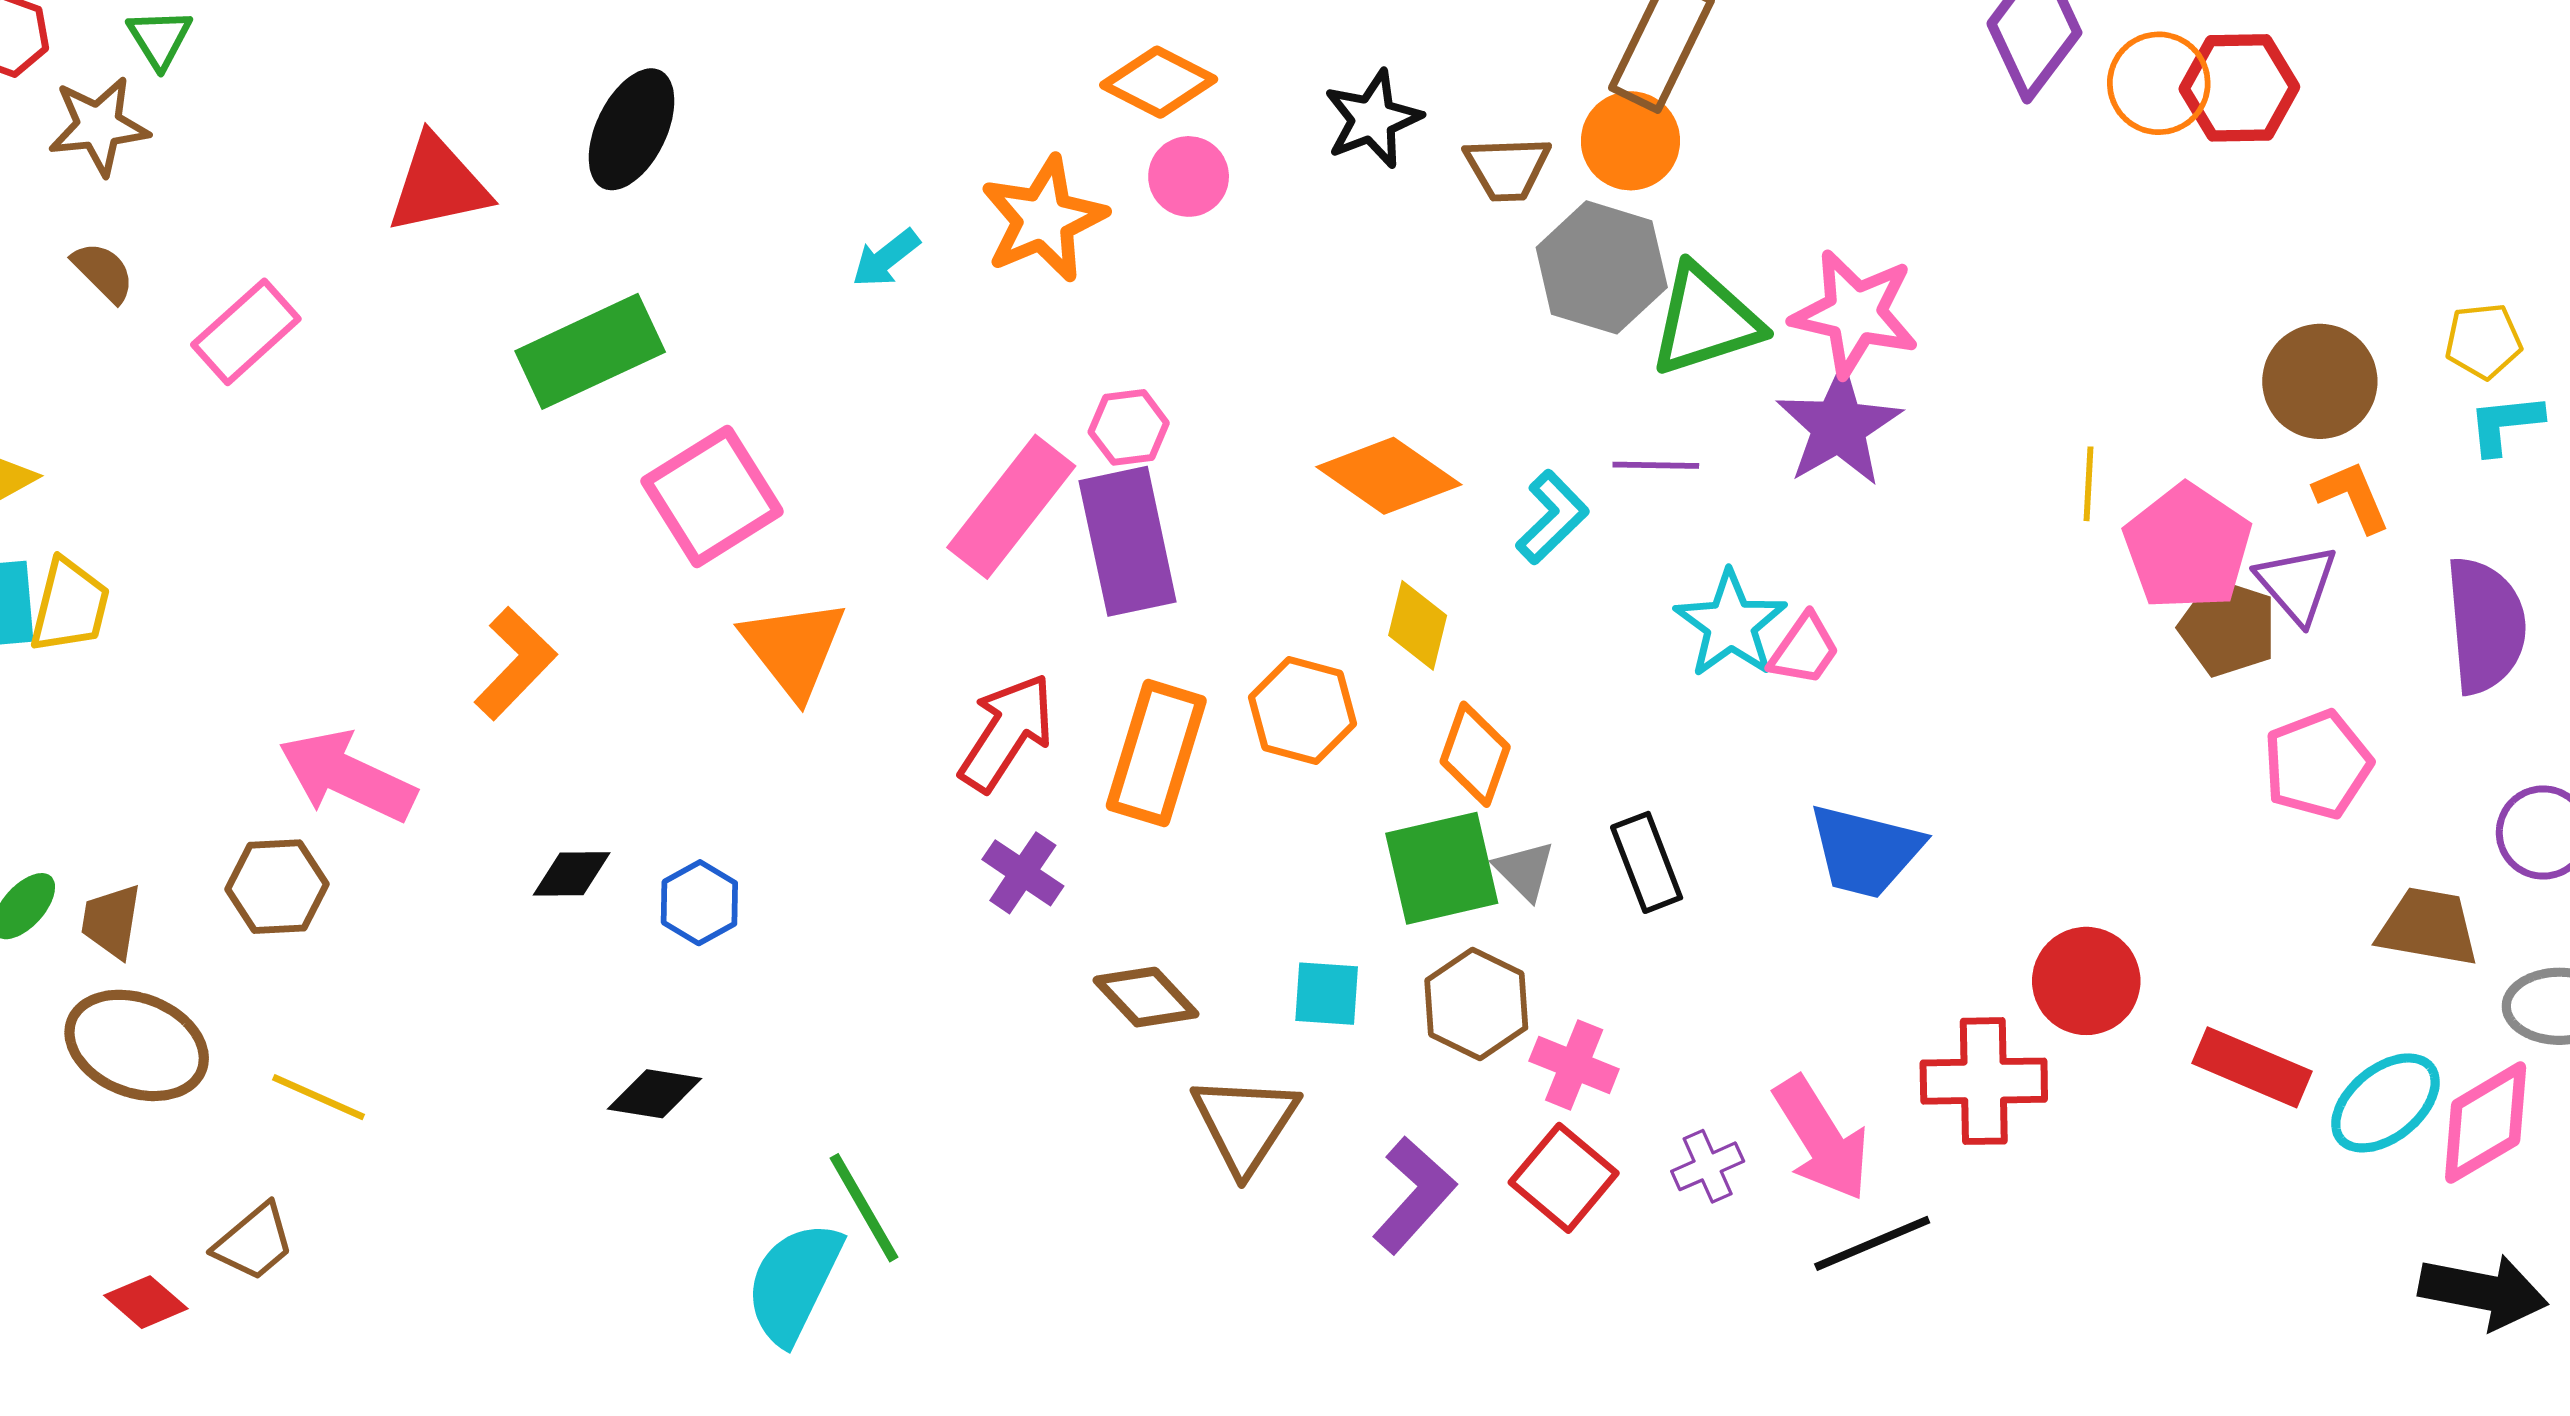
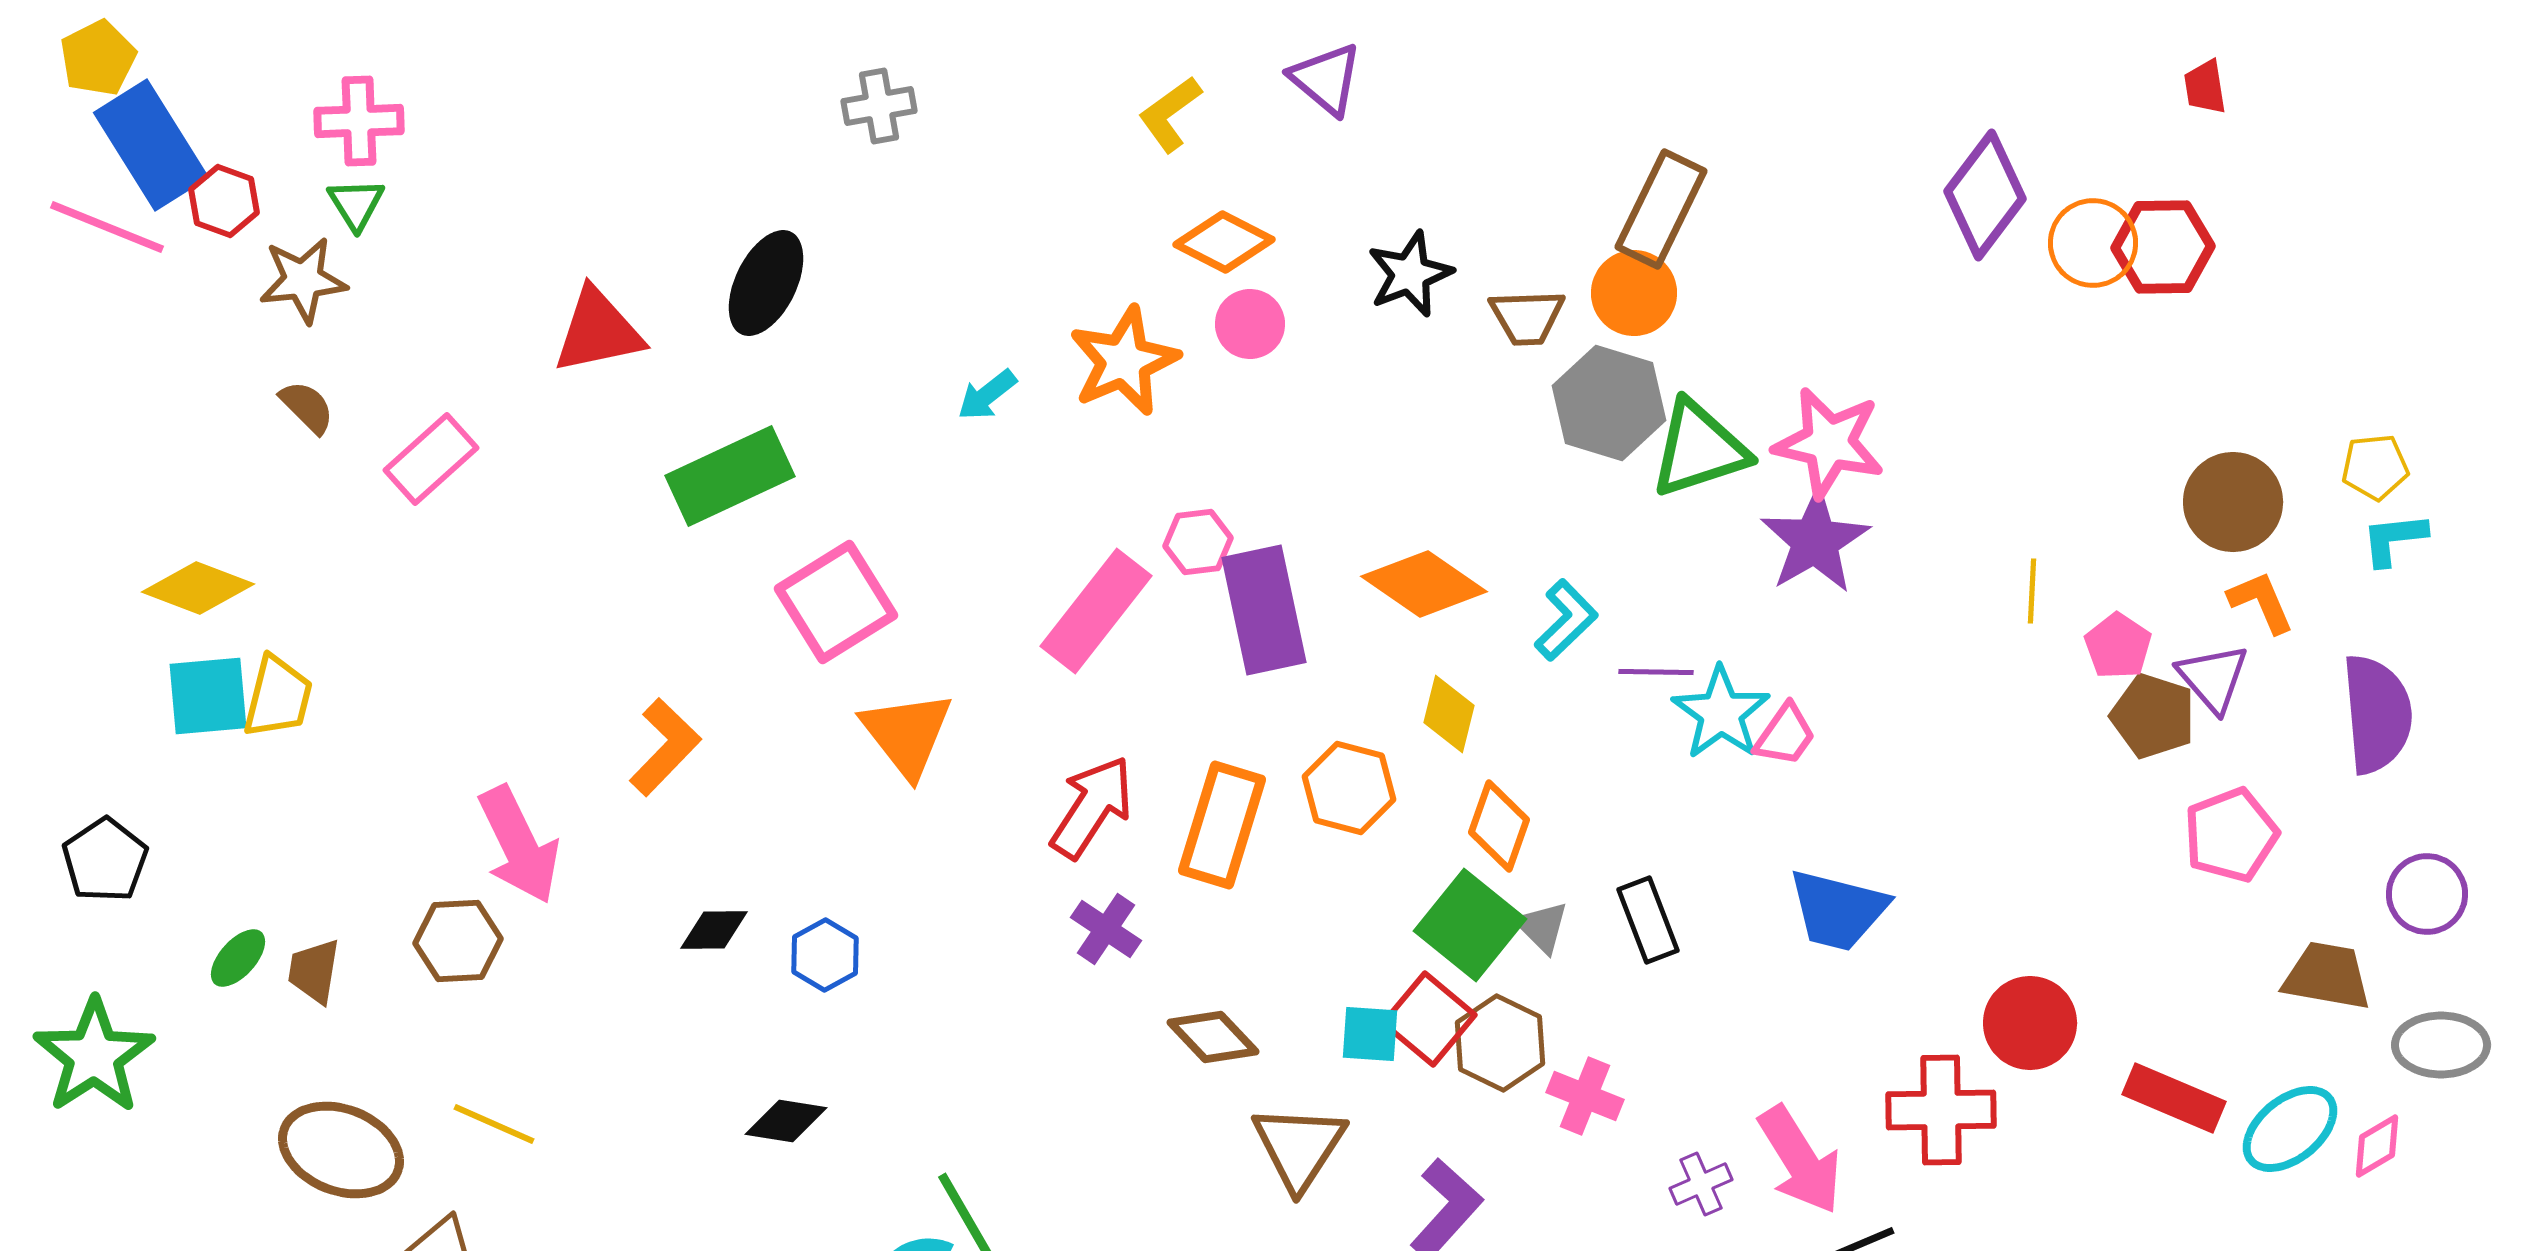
purple line: (1656, 465) -> (1656, 672), moved
purple rectangle: (1128, 541) -> (1264, 610), moved
pink pentagon: (2188, 547) -> (2118, 646), size x0.6
pink arrow: (347, 776) -> (519, 845), turned -141
green square: (1442, 868) -> (1470, 925), turned -38
brown ellipse: (137, 1045) -> (341, 1150), moved
pink diamond: (2486, 1123) -> (2377, 1146), size x0.6
red square: (1564, 1178) -> (1429, 1019), moved

